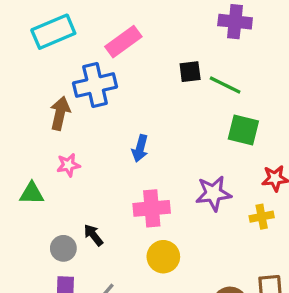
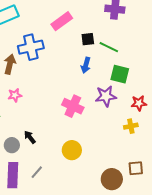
pink rectangle: (123, 42) -> (62, 21), moved
blue arrow: (140, 148) -> (86, 65), moved
purple star: (213, 193) -> (106, 96), moved
pink cross: (152, 208) -> (73, 106), moved, turned 30

